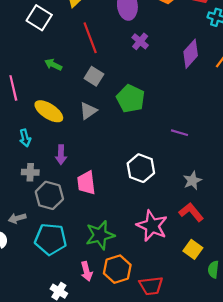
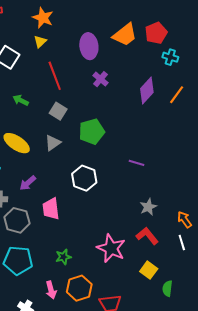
green pentagon: (131, 99) -> (92, 132), turned 30
purple arrow: (61, 155) -> (28, 183), turned 48
white hexagon: (141, 168) -> (84, 178), moved
green star: (100, 235) -> (63, 257), size x0.6

